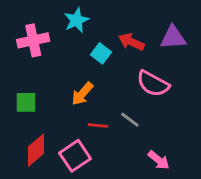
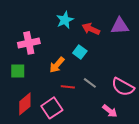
cyan star: (76, 20) -> (65, 20), moved
pink cross: (33, 40) -> (29, 43), moved
cyan square: (101, 53) -> (80, 52), moved
pink semicircle: (153, 84) -> (123, 87), moved

